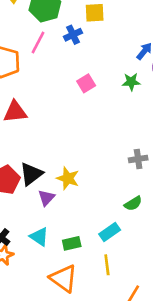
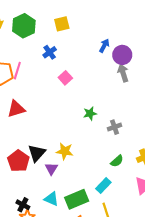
blue cross: (73, 35) -> (50, 52), moved
pink line: (38, 42) -> (17, 71), moved
green star: (131, 82) -> (90, 113), moved
green rectangle: (72, 243) -> (77, 199), size x1.6

